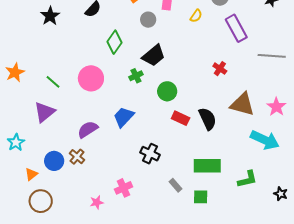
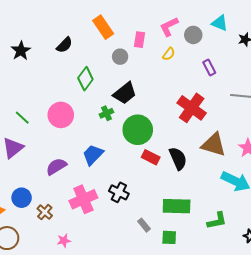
purple rectangle: (236, 28) -> (209, 68), size x0.6
red cross: (220, 69) -> (192, 108), size x2.0
green circle: (167, 91) -> (138, 130), size x1.5
brown cross: (77, 157) -> (45, 212), moved
pink cross: (124, 188) -> (83, 199), moved, size x1.5

